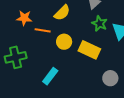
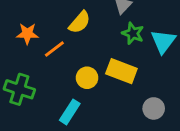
orange line: (43, 30) -> (54, 49), turned -42
yellow circle: (64, 42) -> (87, 78), moved
green cross: (16, 57) -> (19, 89), turned 35

